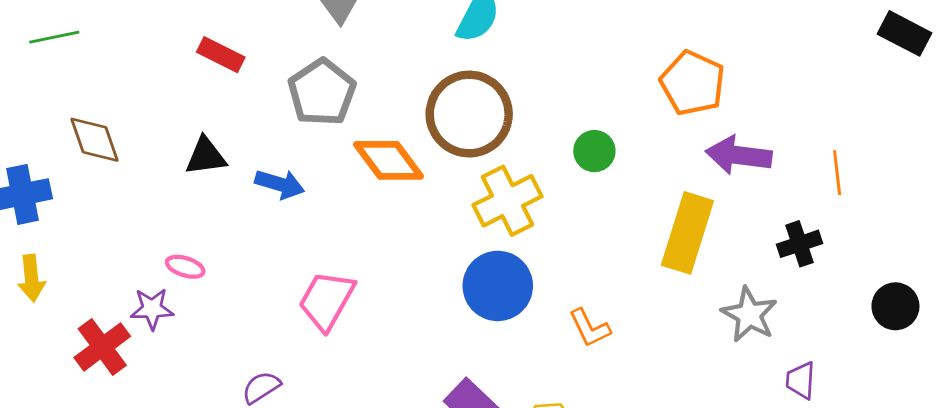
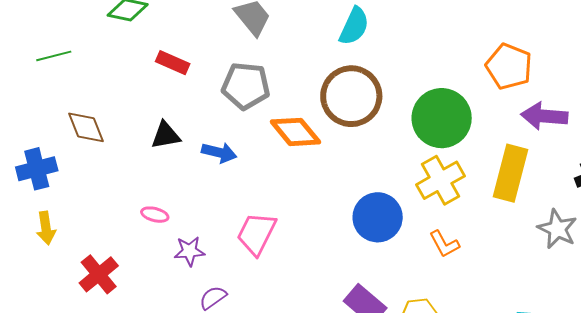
gray pentagon: (322, 92) -> (246, 86), turned -30
green circle: (594, 151) -> (442, 118), size x2.0
yellow cross: (508, 201) -> (441, 180), moved
purple star: (152, 309) -> (189, 251), moved

